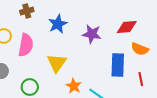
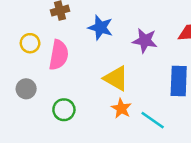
blue star: (58, 24) -> (100, 28), turned -30
yellow triangle: (57, 63) -> (116, 78), moved, turned -35

